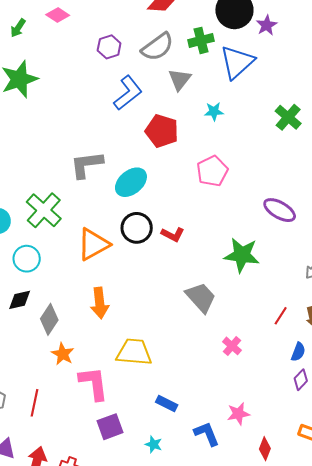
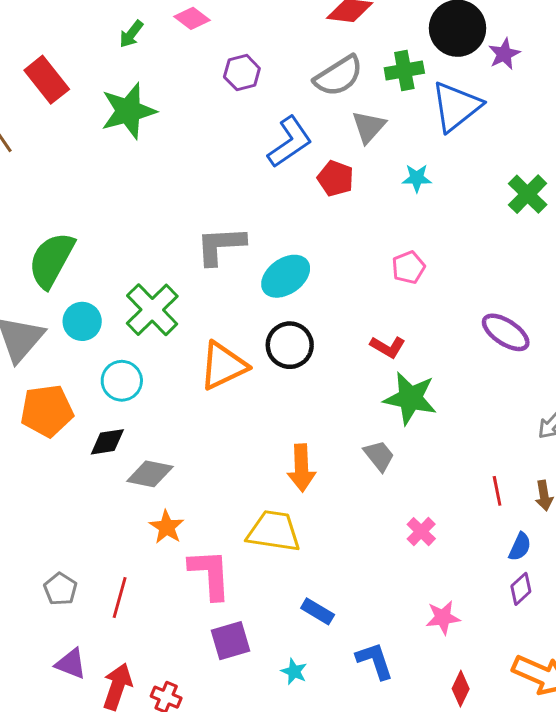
purple hexagon: (109, 47) -> (242, 73), moved
red pentagon: (162, 131) -> (336, 178), moved, size x0.7
pink pentagon: (212, 171) -> (409, 267), size x0.7
red L-shape: (173, 234) -> (388, 347), moved
green star: (242, 255) -> (410, 398), moved
gray trapezoid: (201, 297) -> (379, 456), size x0.7
orange arrow: (100, 303) -> (302, 468), moved
red line: (281, 316) -> (497, 491), turned -48
gray diamond: (49, 319) -> (150, 474), turned 64
pink star: (238, 414) -> (443, 618), moved

